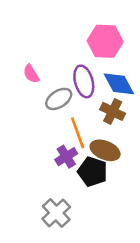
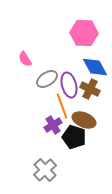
purple ellipse: (84, 81) -> (69, 85), moved

